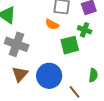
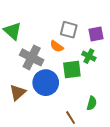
gray cross: (17, 44) -> (32, 57), moved
blue circle: (49, 76) -> (46, 83), moved

